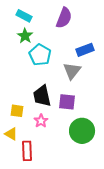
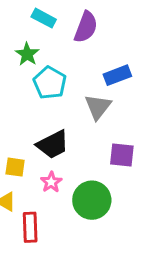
cyan rectangle: (24, 16) -> (44, 18), moved
black trapezoid: (42, 96) -> (53, 144), turned -105
purple square: (67, 102) -> (122, 155), moved
green circle: (82, 131) -> (92, 200), moved

